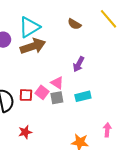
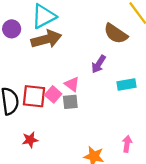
brown semicircle: (74, 24) -> (116, 34), moved, size x1.5
red square: (26, 95) -> (34, 96), size x1.5
cyan rectangle: (83, 96) -> (126, 84), moved

